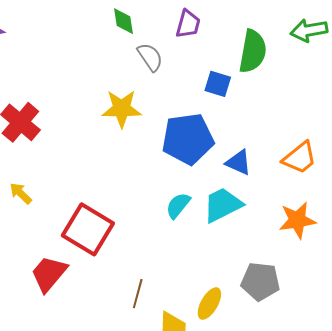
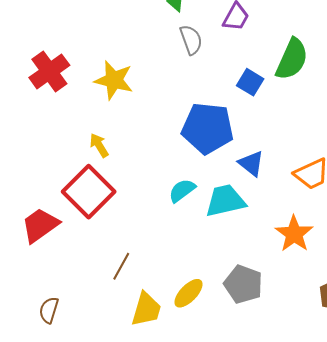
yellow star: (122, 109) -> (114, 80), moved
yellow arrow: (21, 193) -> (99, 145), moved
orange star: (297, 220) -> (294, 234), turned 30

